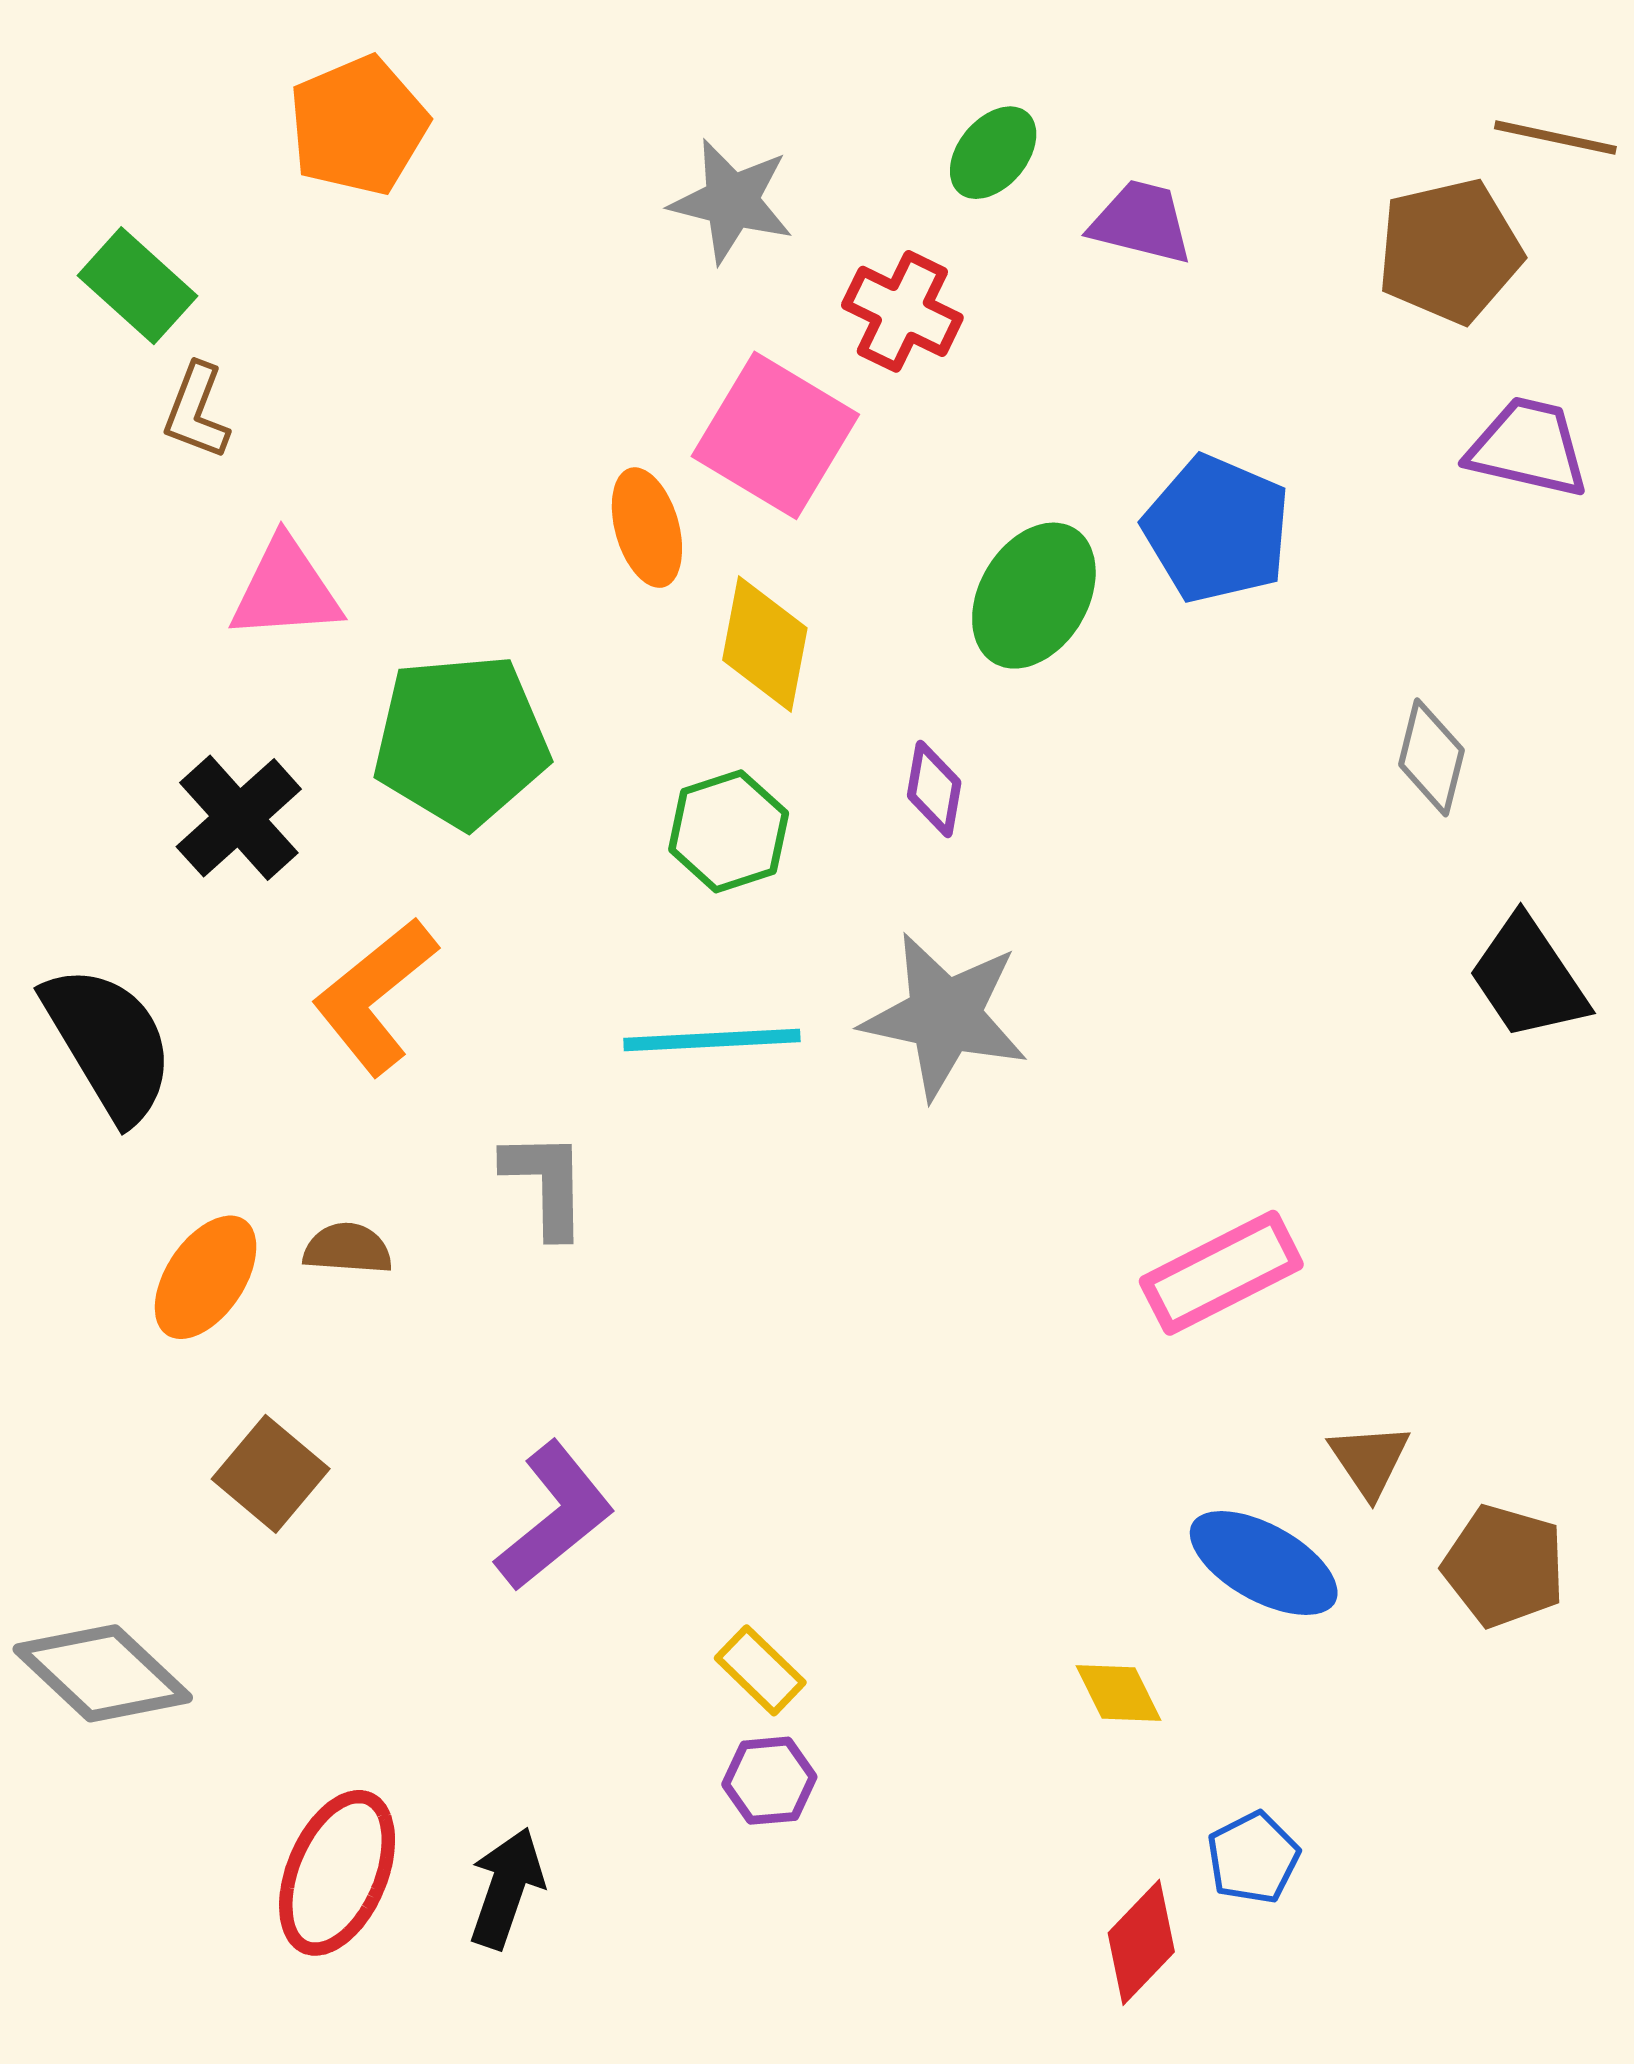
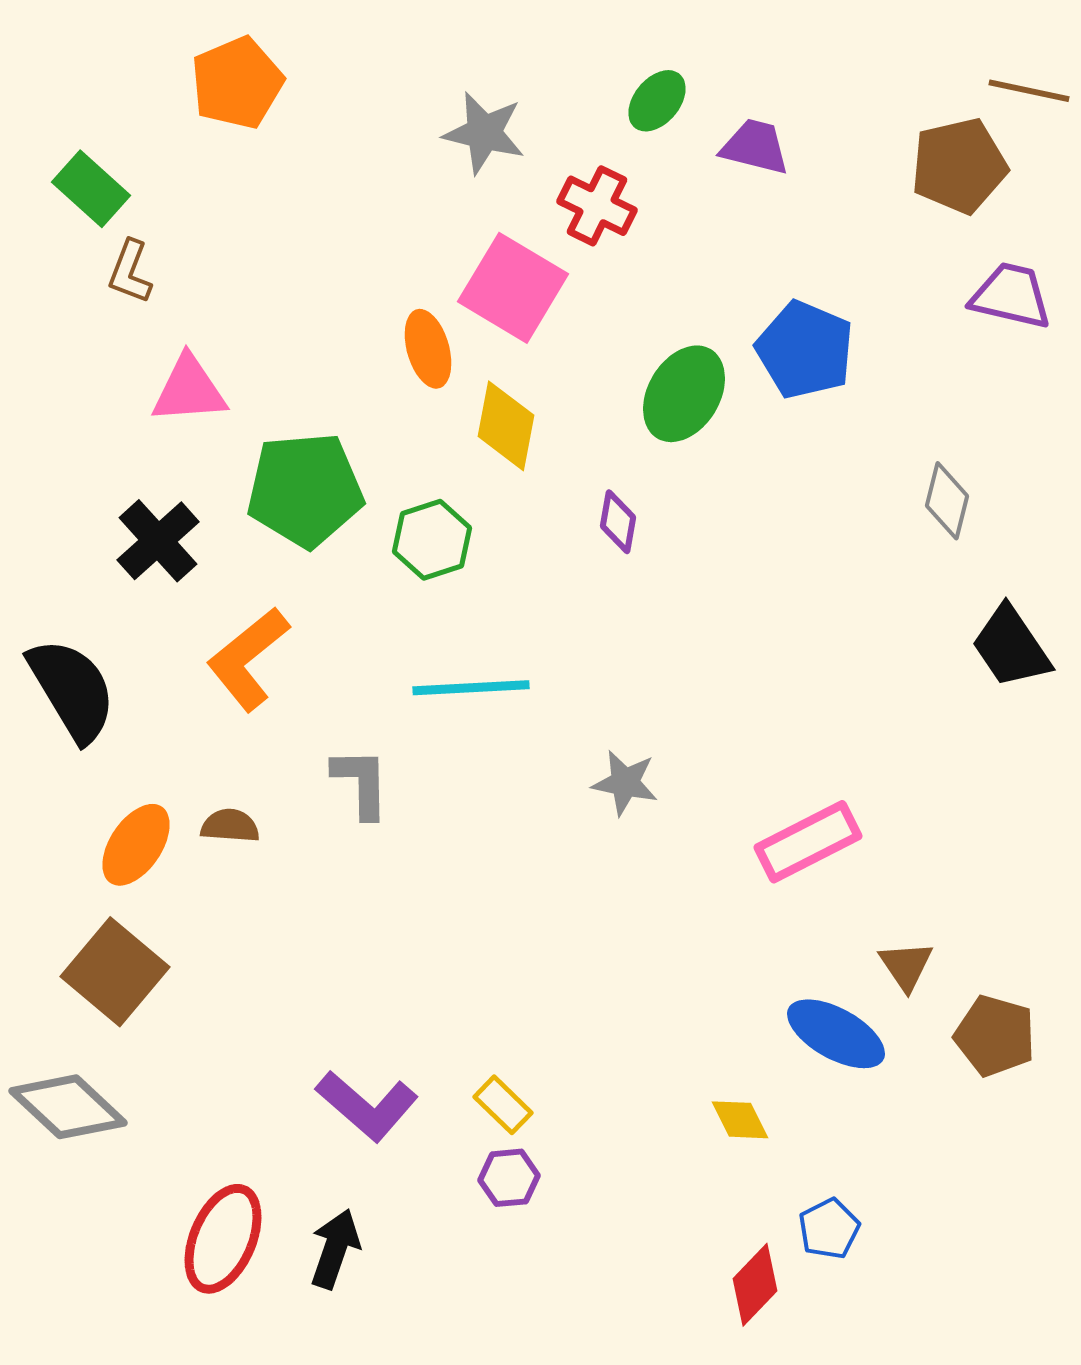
green hexagon: (729, 831) -> (432, 540), moved
gray star: (945, 1016) -> (625, 783), moved, size x0.6
brown square: (271, 1474) -> (115, 972), moved, size x1.4
purple L-shape: (555, 1516) -> (367, 1106), moved, turned 80

